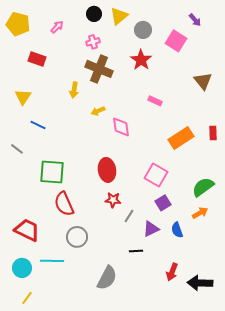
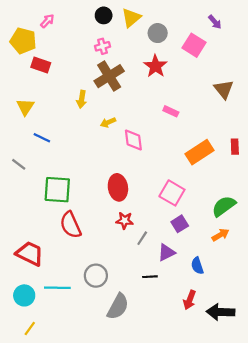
yellow pentagon: (18, 24) -> (23, 41), moved
pink arrow: (57, 27) -> (47, 21), moved
brown cross: (99, 69) -> (109, 76), turned 36
blue semicircle: (177, 230) -> (197, 266), moved
gray circle: (77, 237) -> (96, 276), moved

